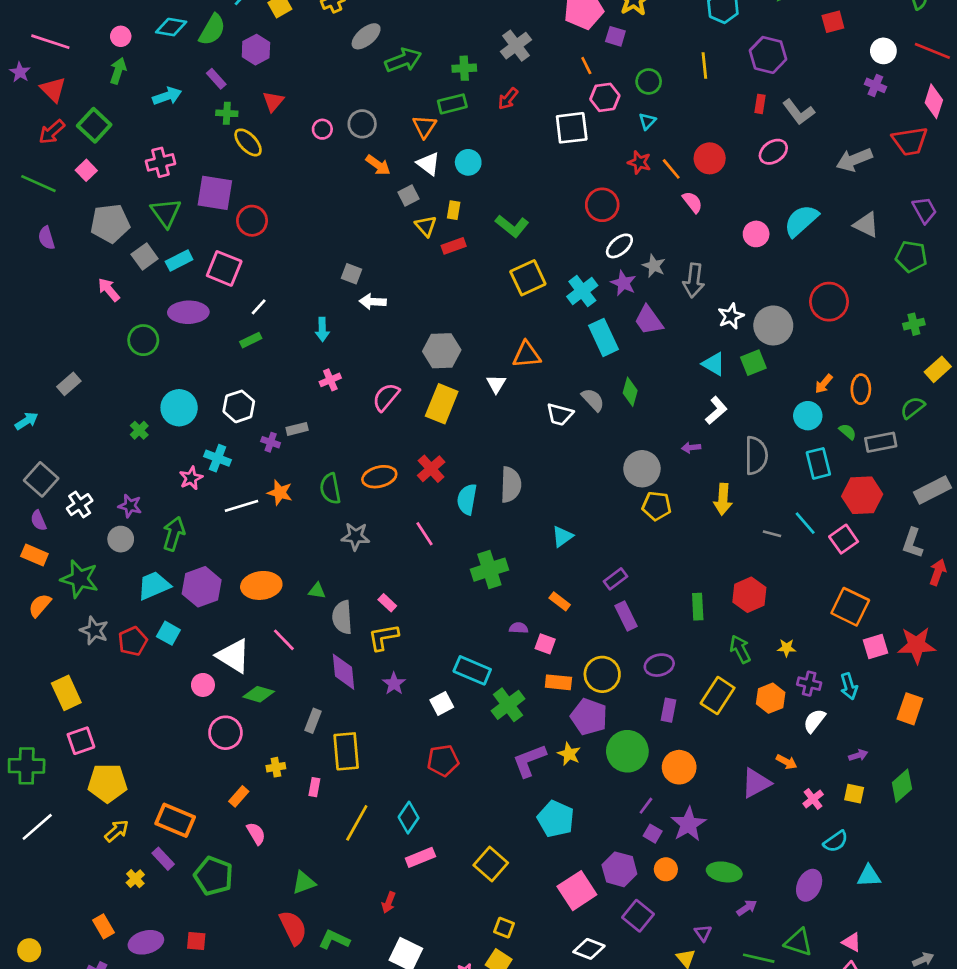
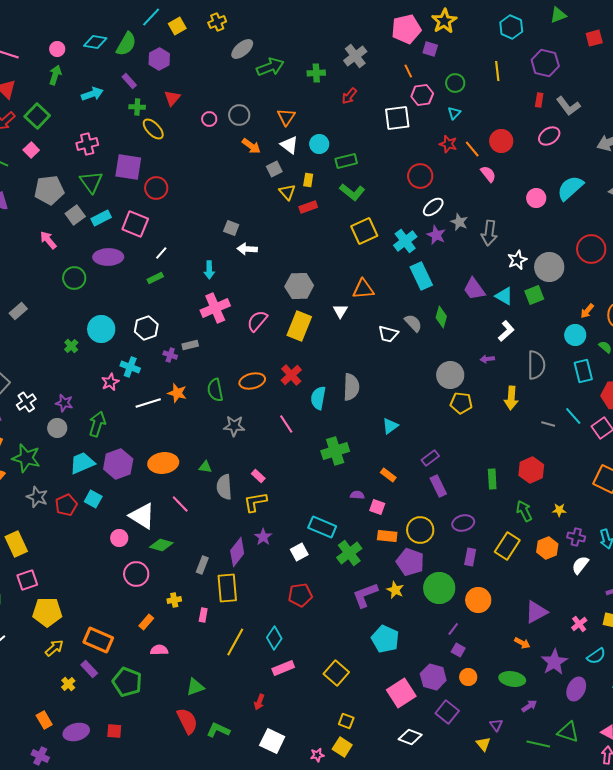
green rectangle: (452, 104) -> (346, 161), moved
purple trapezoid: (649, 320) -> (474, 289), moved
pink cross: (330, 380) -> (215, 308), size x1.8
purple diamond: (344, 672) -> (237, 552), moved, turned 44
orange arrow: (787, 762) -> (522, 643), moved
purple star: (688, 824) -> (554, 662), moved
pink semicircle: (256, 834) -> (159, 650), turned -60

